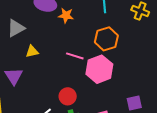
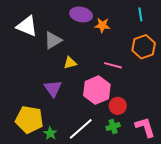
pink hexagon: (99, 69) -> (97, 90), moved
red circle: (68, 96) -> (118, 106), moved

